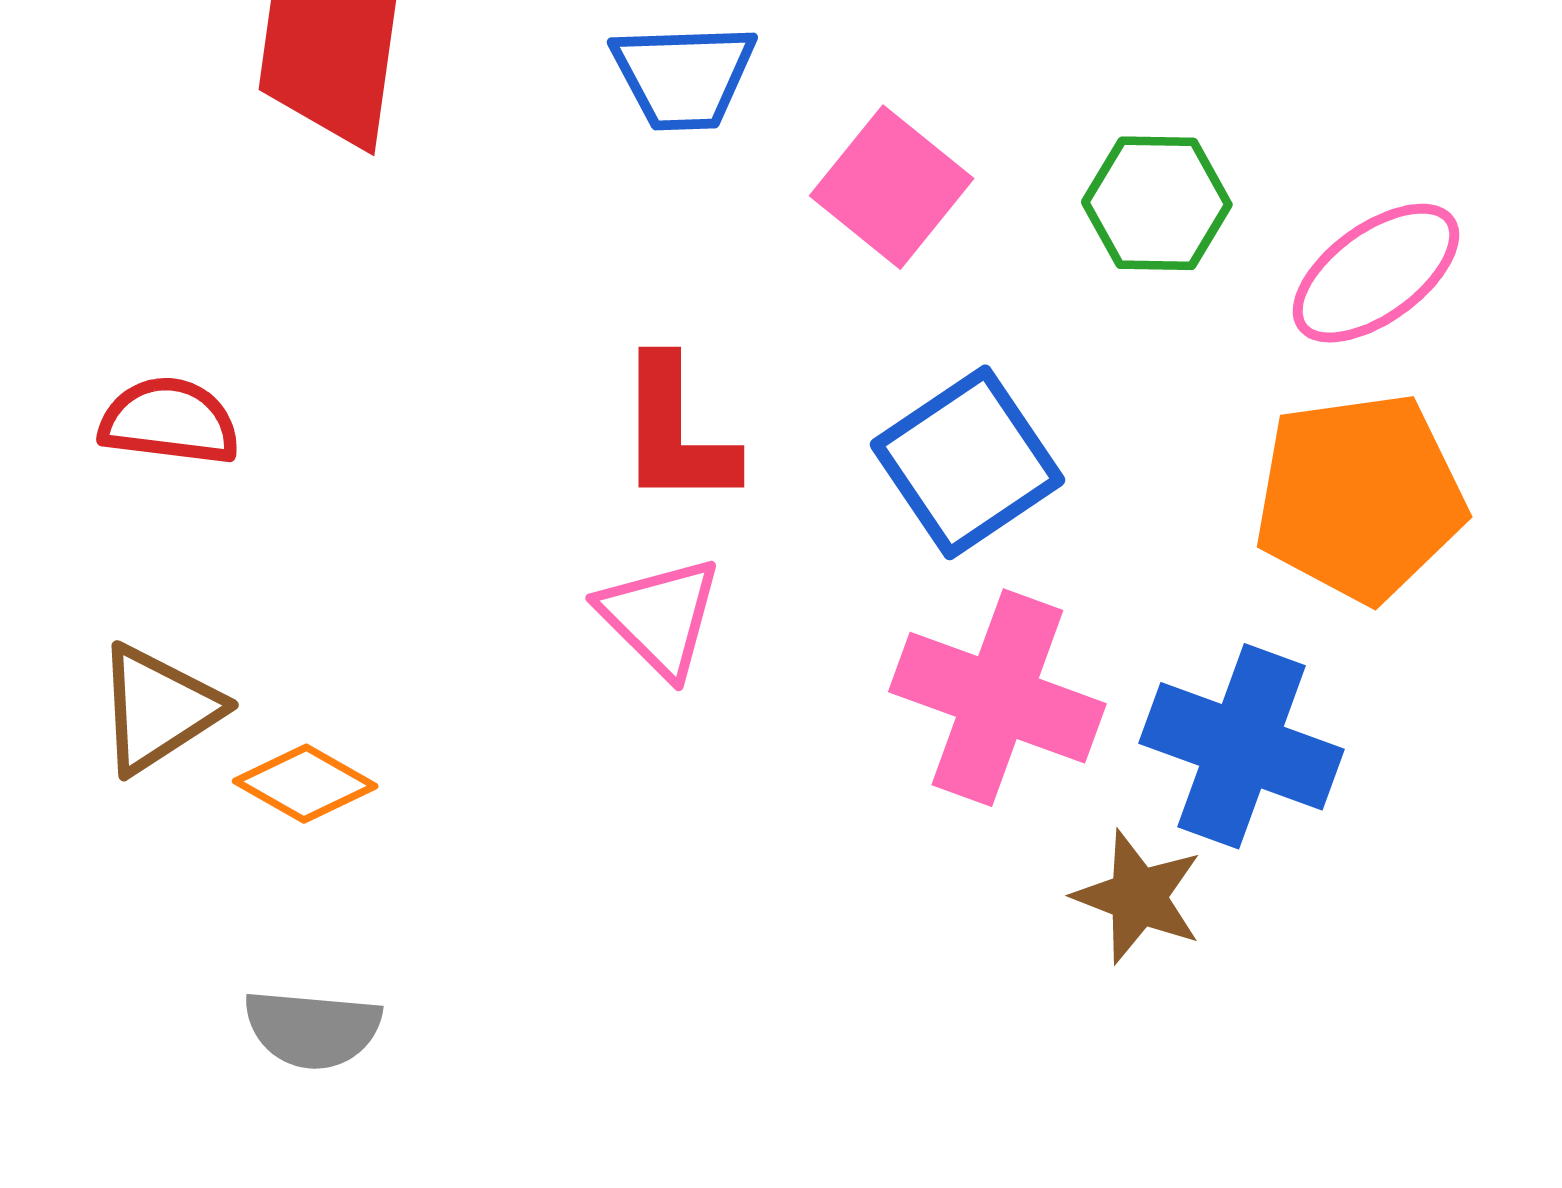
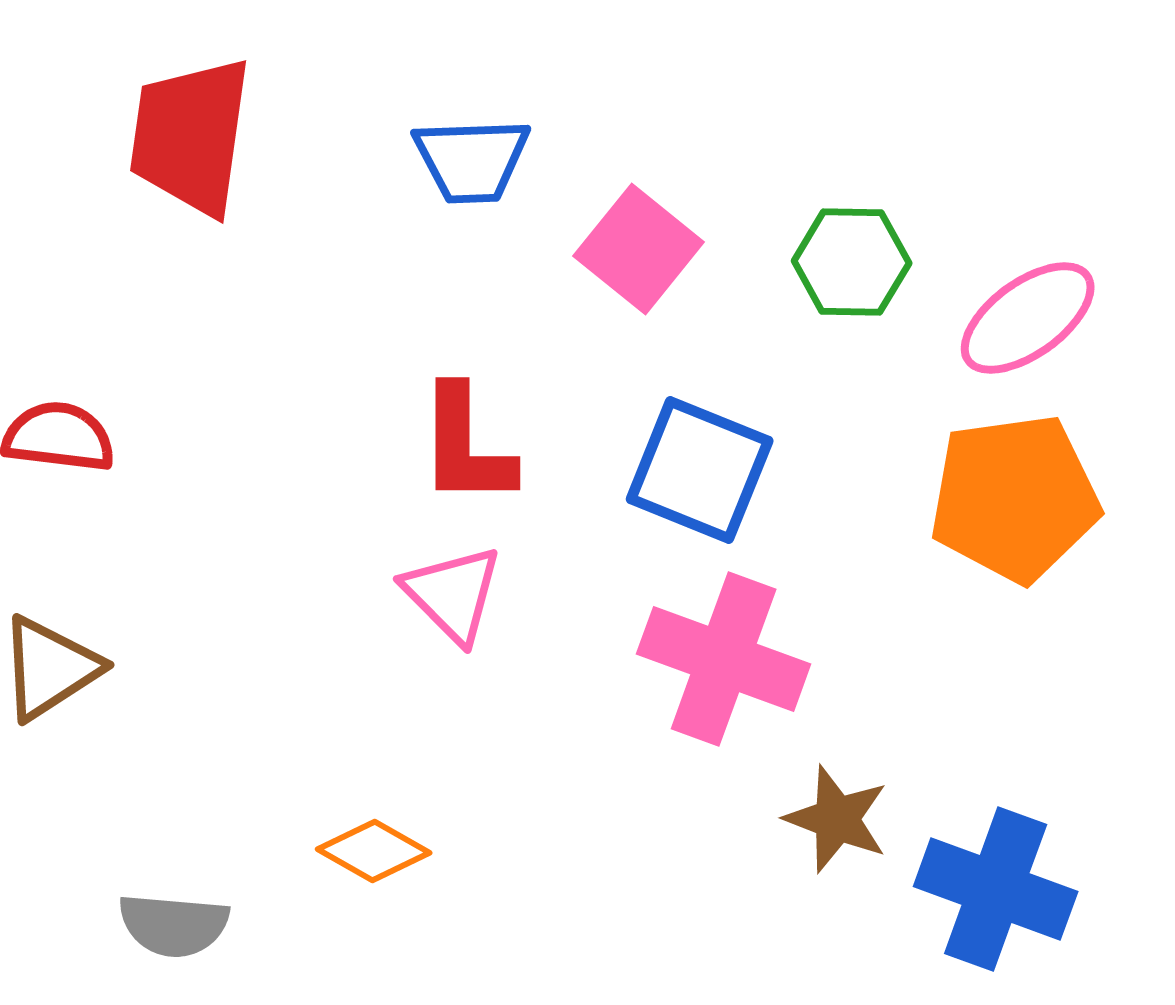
blue square: (968, 462) -> (700, 470), turned -34
blue cross: (1241, 746) -> (996, 889), moved
orange diamond: (305, 784) -> (374, 851), moved

